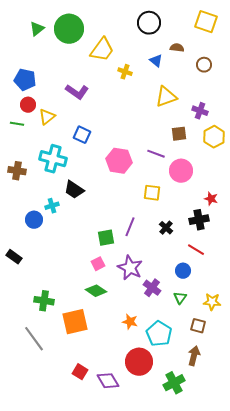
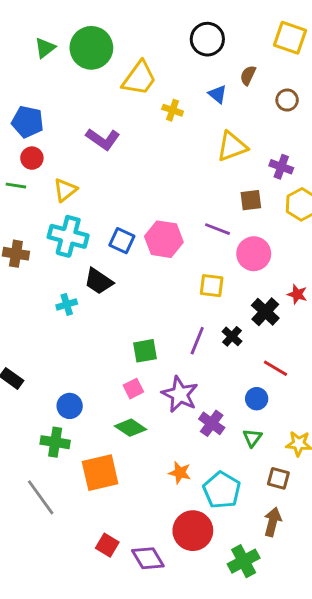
brown semicircle: (177, 48) -> (248, 75), turned -72
yellow triangle: (47, 117) -> (65, 190), moved
blue square: (82, 135) -> (122, 241), moved
blue circle: (34, 220) -> (70, 406), moved
black cross: (199, 220) -> (265, 312), moved, turned -36
purple line: (130, 227) -> (197, 341), moved

